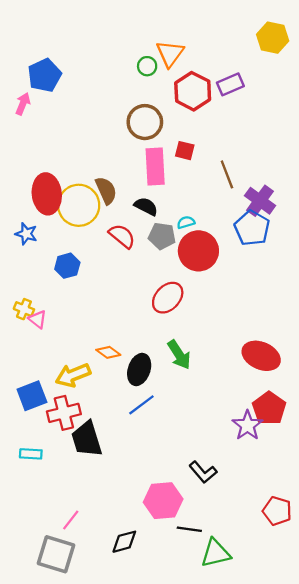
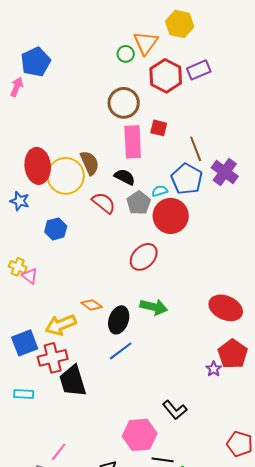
yellow hexagon: (273, 38) -> (180, 24), moved
blue pentagon: (252, 228) -> (187, 179), moved
gray pentagon: (162, 236) -> (139, 203), turned 30
green arrow: (179, 355) -> (154, 307), turned -44
purple star: (247, 425) -> (214, 369), size x0.6

